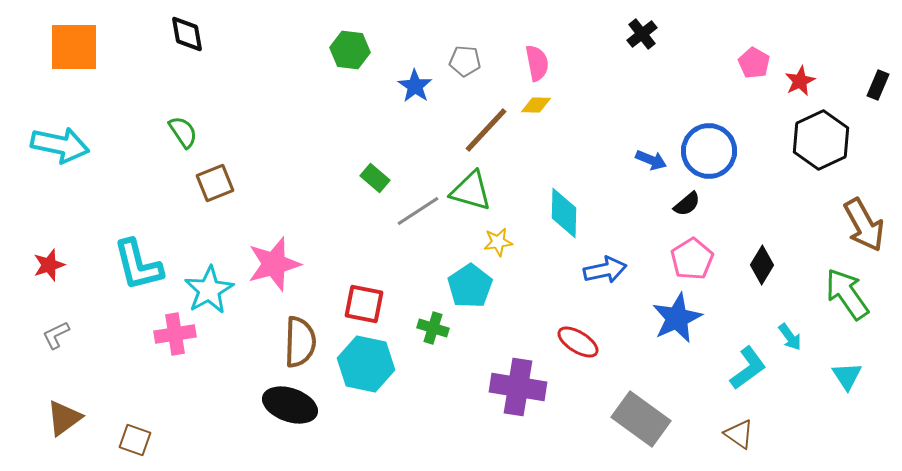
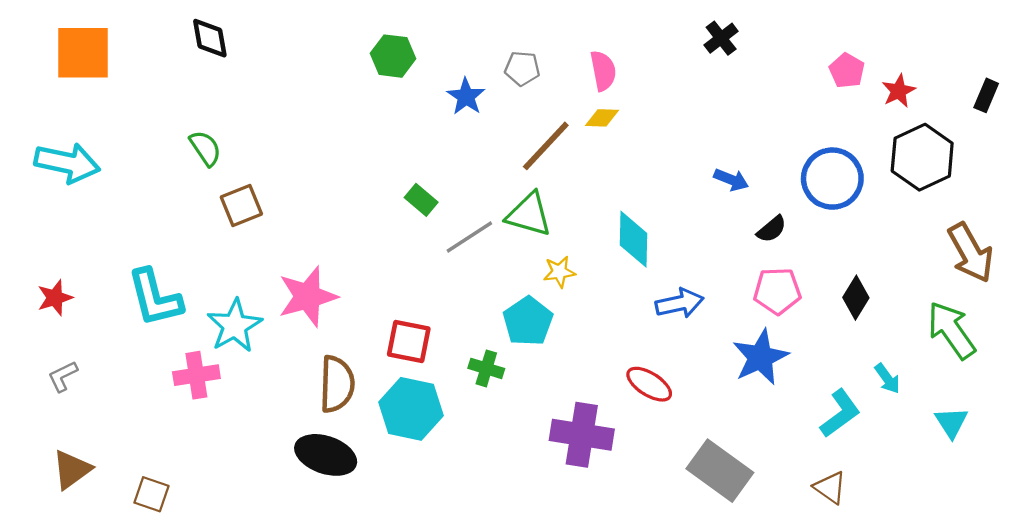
blue circle: (709, 151) -> (832, 179), moved
pink pentagon: (692, 259) -> (777, 291), turned 30

